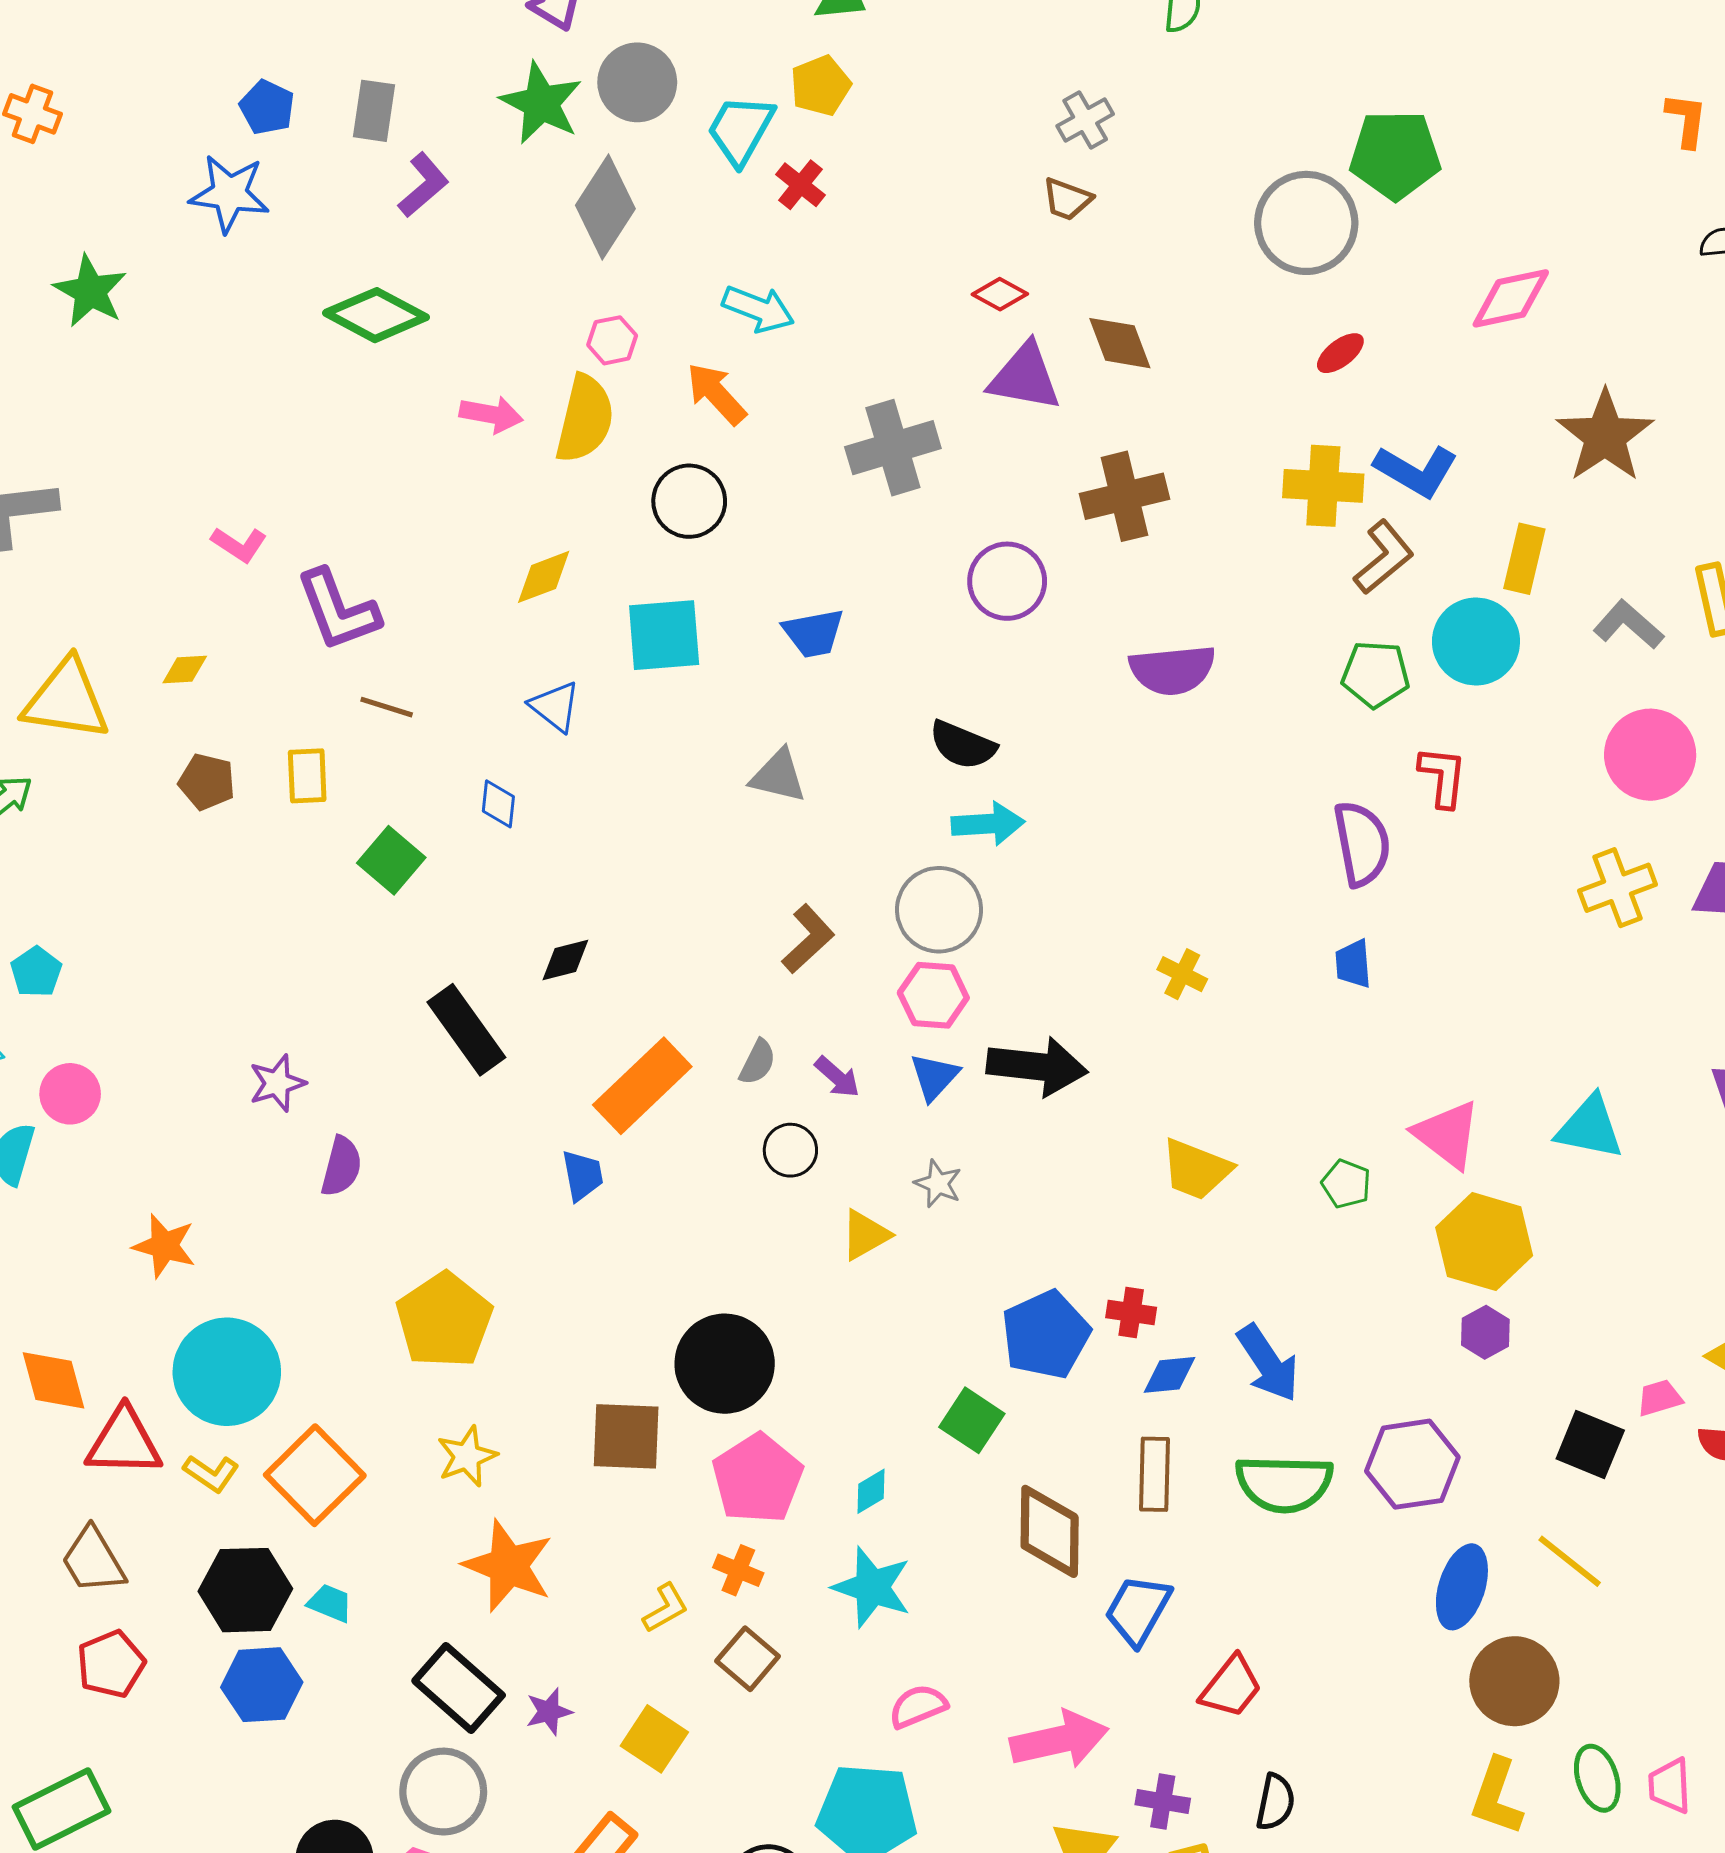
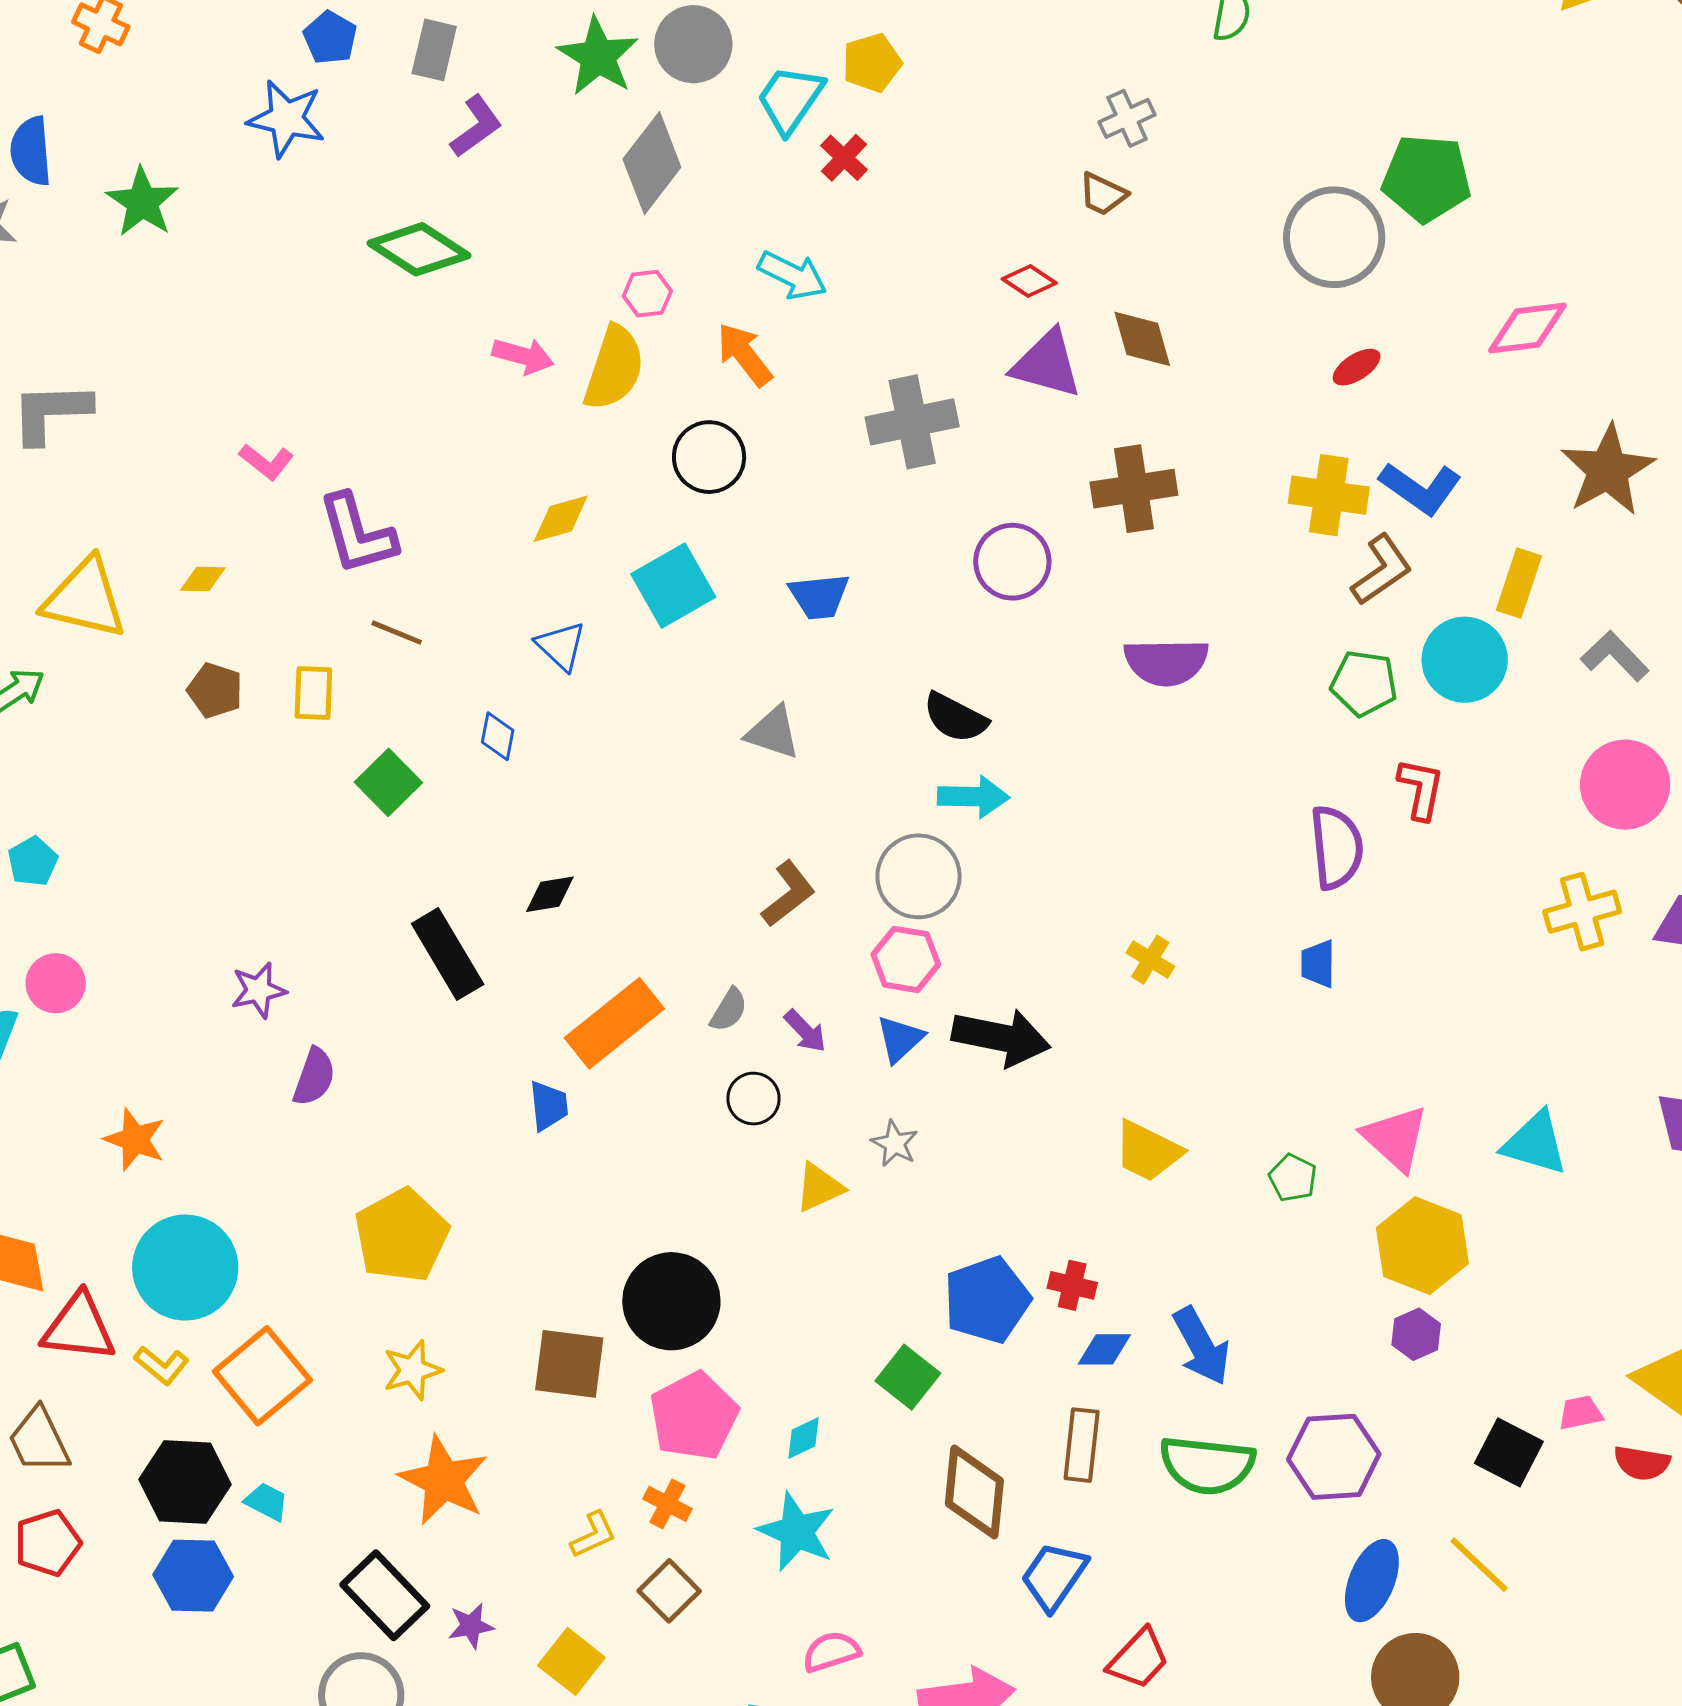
cyan square: (664, 635) -> (673, 586), turned -30

